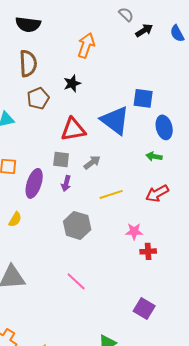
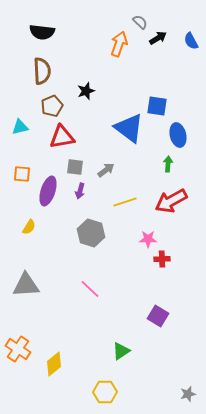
orange arrow: (86, 45) -> (119, 44), moved
red triangle: (73, 129) -> (62, 137), moved
green arrow: (154, 156) -> (168, 164), turned 84
red arrow: (157, 193) -> (171, 201), size x1.4

